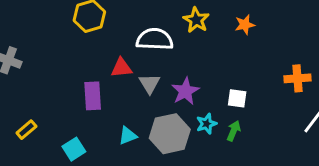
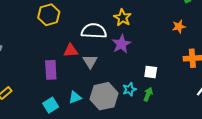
orange star: (245, 25) -> (179, 27), moved
purple star: (185, 91) -> (121, 44), moved
cyan square: (74, 149) -> (51, 105), moved

